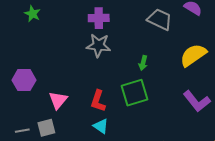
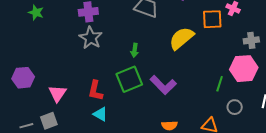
green star: (32, 14) -> (36, 13), moved
gray star: (98, 45) -> (91, 38), turned 30
purple L-shape: (197, 101) -> (163, 85), moved

